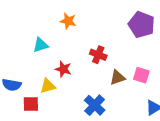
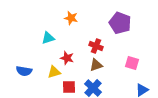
purple pentagon: (141, 25) -> (120, 23), moved
brown triangle: (117, 78) -> (96, 65), moved
red square: (31, 104) -> (69, 87), moved

